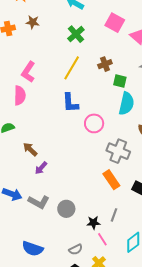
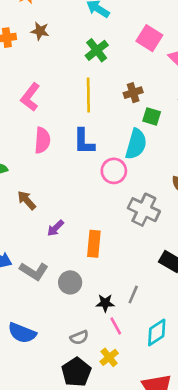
yellow line: (72, 68) -> (88, 95), turned -35
pink semicircle: (20, 95) -> (42, 140), moved
cyan semicircle: (126, 104) -> (136, 144), moved
purple arrow: (41, 168) -> (55, 228), moved
orange rectangle: (111, 180) -> (94, 244), moved, turned 36

